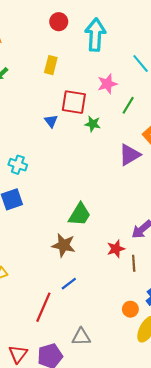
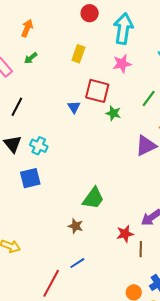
pink star: (107, 84) -> (122, 64), moved
brown star: (64, 245) -> (76, 226), size x0.7

